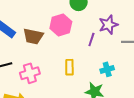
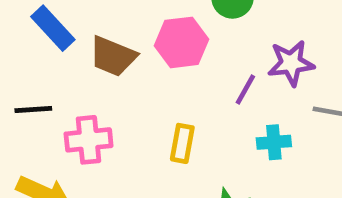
cyan cross: (107, 69) -> (274, 142), moved

